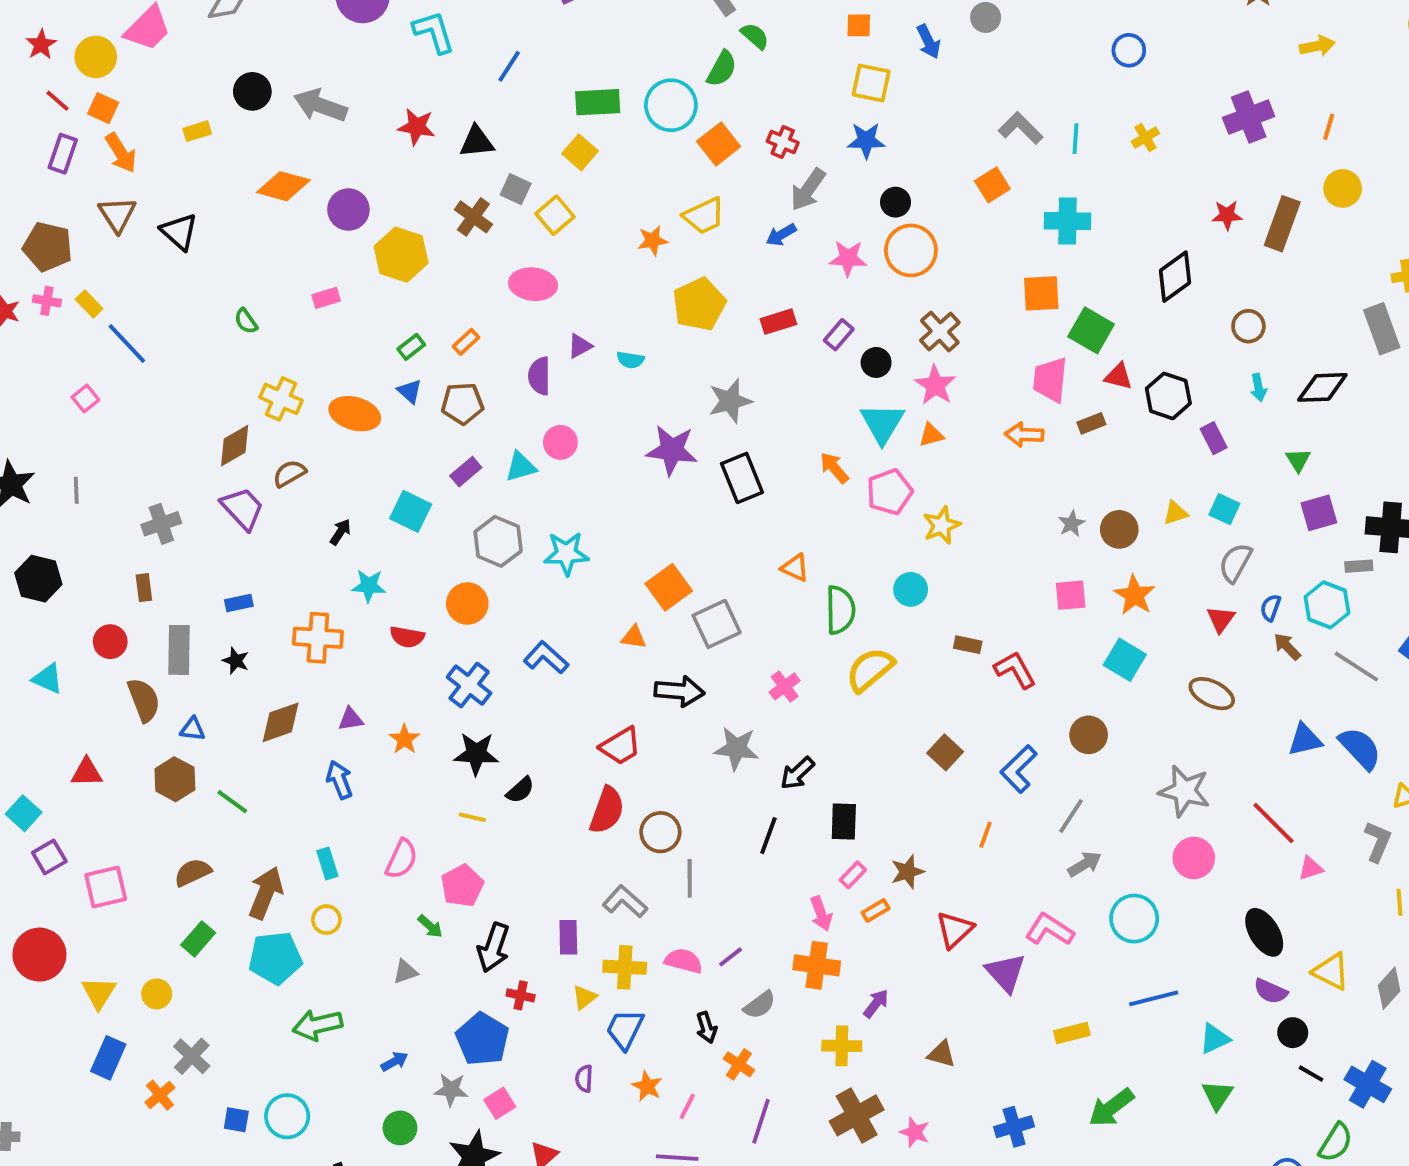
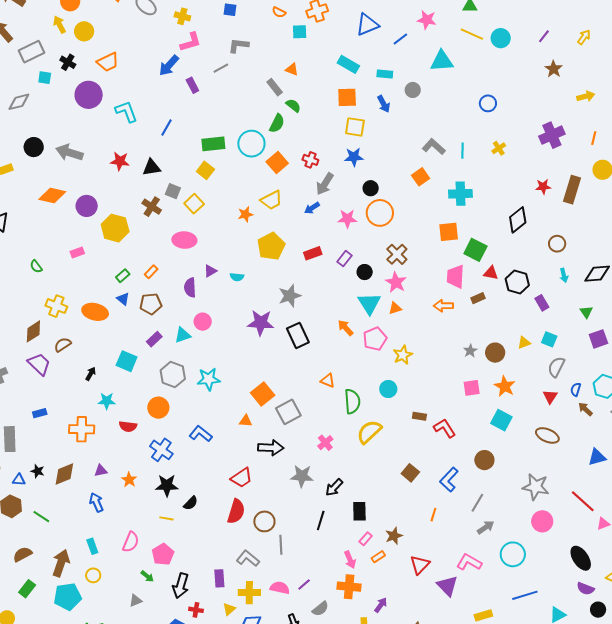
orange square: (859, 25) -> (347, 97), size x1.5
black star: (236, 661) -> (38, 471), moved

